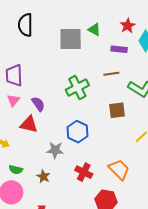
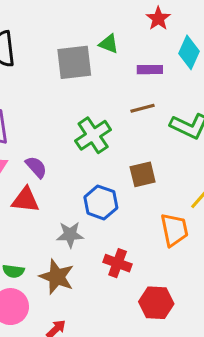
red star: (128, 26) -> (158, 18), moved
brown square: (117, 110) -> (143, 174), moved
orange trapezoid: (119, 169) -> (174, 230), moved, turned 40
brown star: (43, 176) -> (57, 277), size x1.6

